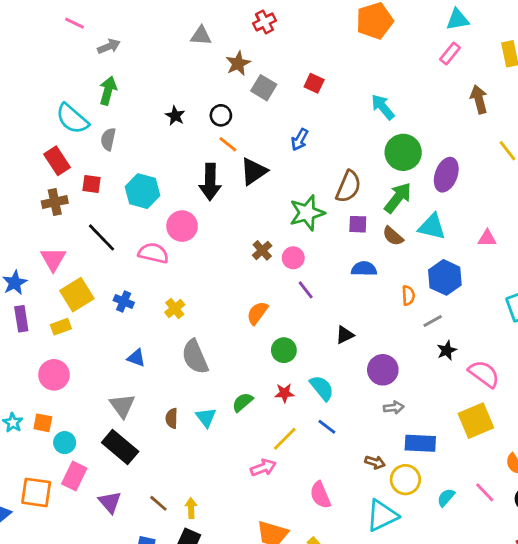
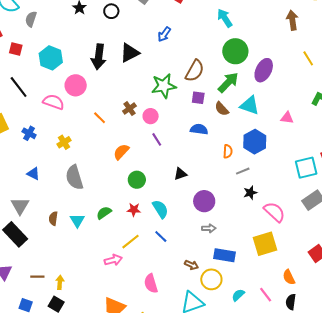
orange line: (228, 144) -> (100, 118), moved
brown line: (158, 503) -> (37, 277), turned -48

